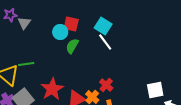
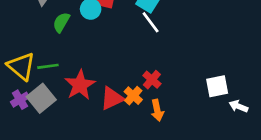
green semicircle: (72, 46) -> (61, 22), moved
green line: (26, 64) -> (48, 66), moved

